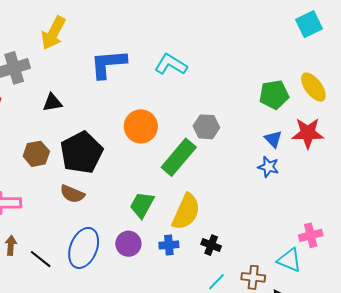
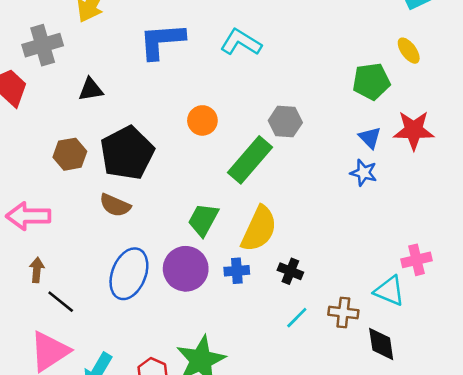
yellow ellipse: (313, 87) -> (409, 51), moved, size x0.7
orange circle: (141, 126) -> (202, 120), size x0.7
purple circle: (128, 244) -> (186, 269), size x1.4
black line: (41, 259) -> (61, 302), moved

